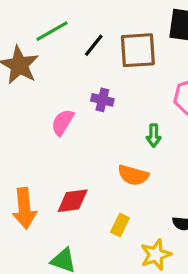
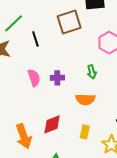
black line: (94, 45) -> (35, 39), moved, turned -42
purple cross: (102, 100) -> (57, 78), moved
pink semicircle: (63, 122) -> (34, 78), turned 144

